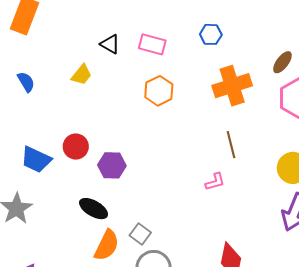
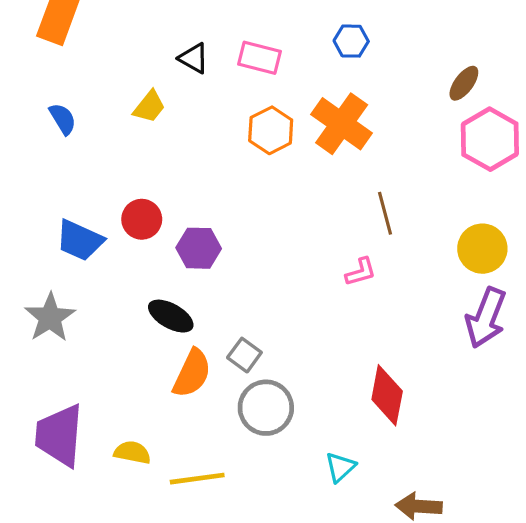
orange cross: (232, 86) -> (342, 124), moved, turned -36

